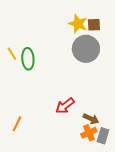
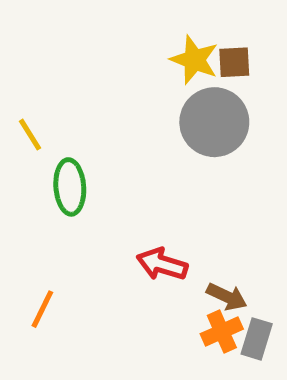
green ellipse: (28, 59) -> (70, 187), moved
red arrow: (65, 106) -> (162, 264), turned 54

